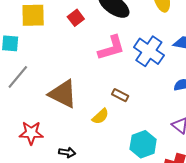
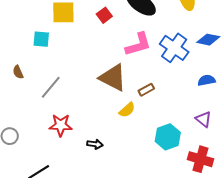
gray line: (18, 77) -> (51, 87), moved
brown triangle: (63, 94) -> (113, 78), moved
brown rectangle: (120, 95) -> (146, 90), turned -56

